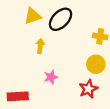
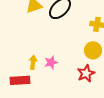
yellow arrow: (40, 46) -> (33, 62), moved

